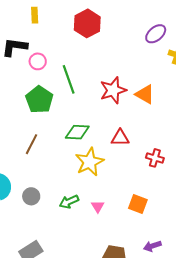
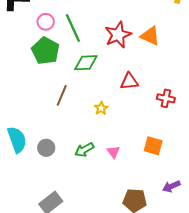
pink circle: (38, 61) -> (46, 22), moved
green diamond: (77, 132) -> (86, 63), moved
brown line: (31, 144) -> (62, 95), moved
yellow star: (89, 162) -> (101, 108), size x0.5

